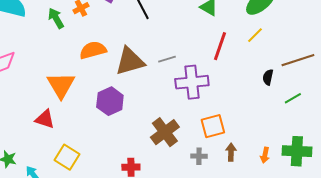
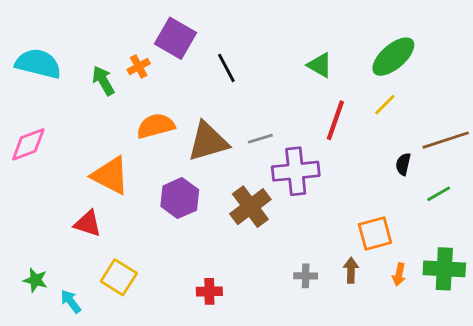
orange triangle: (61, 85) -> (110, 175), turned -32
orange square: (213, 126) -> (375, 233), moved
brown cross: (165, 132) -> (250, 207), moved

